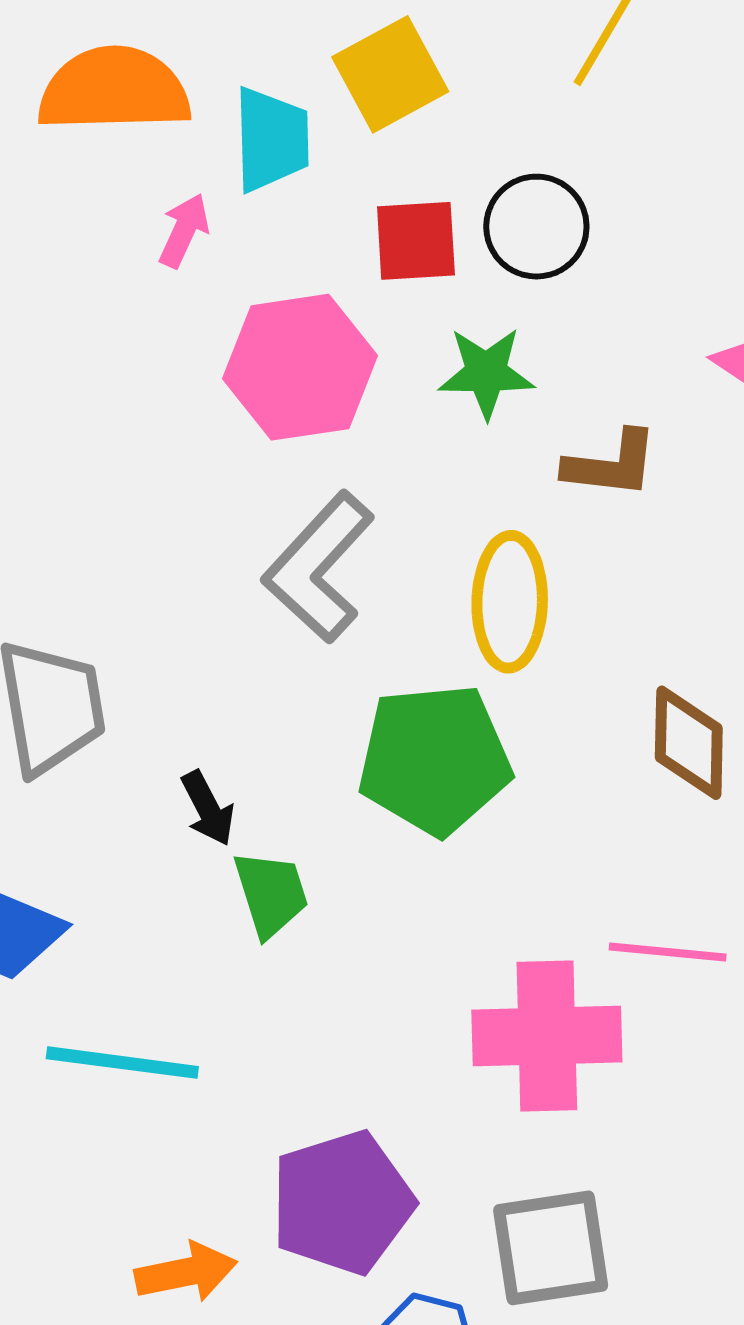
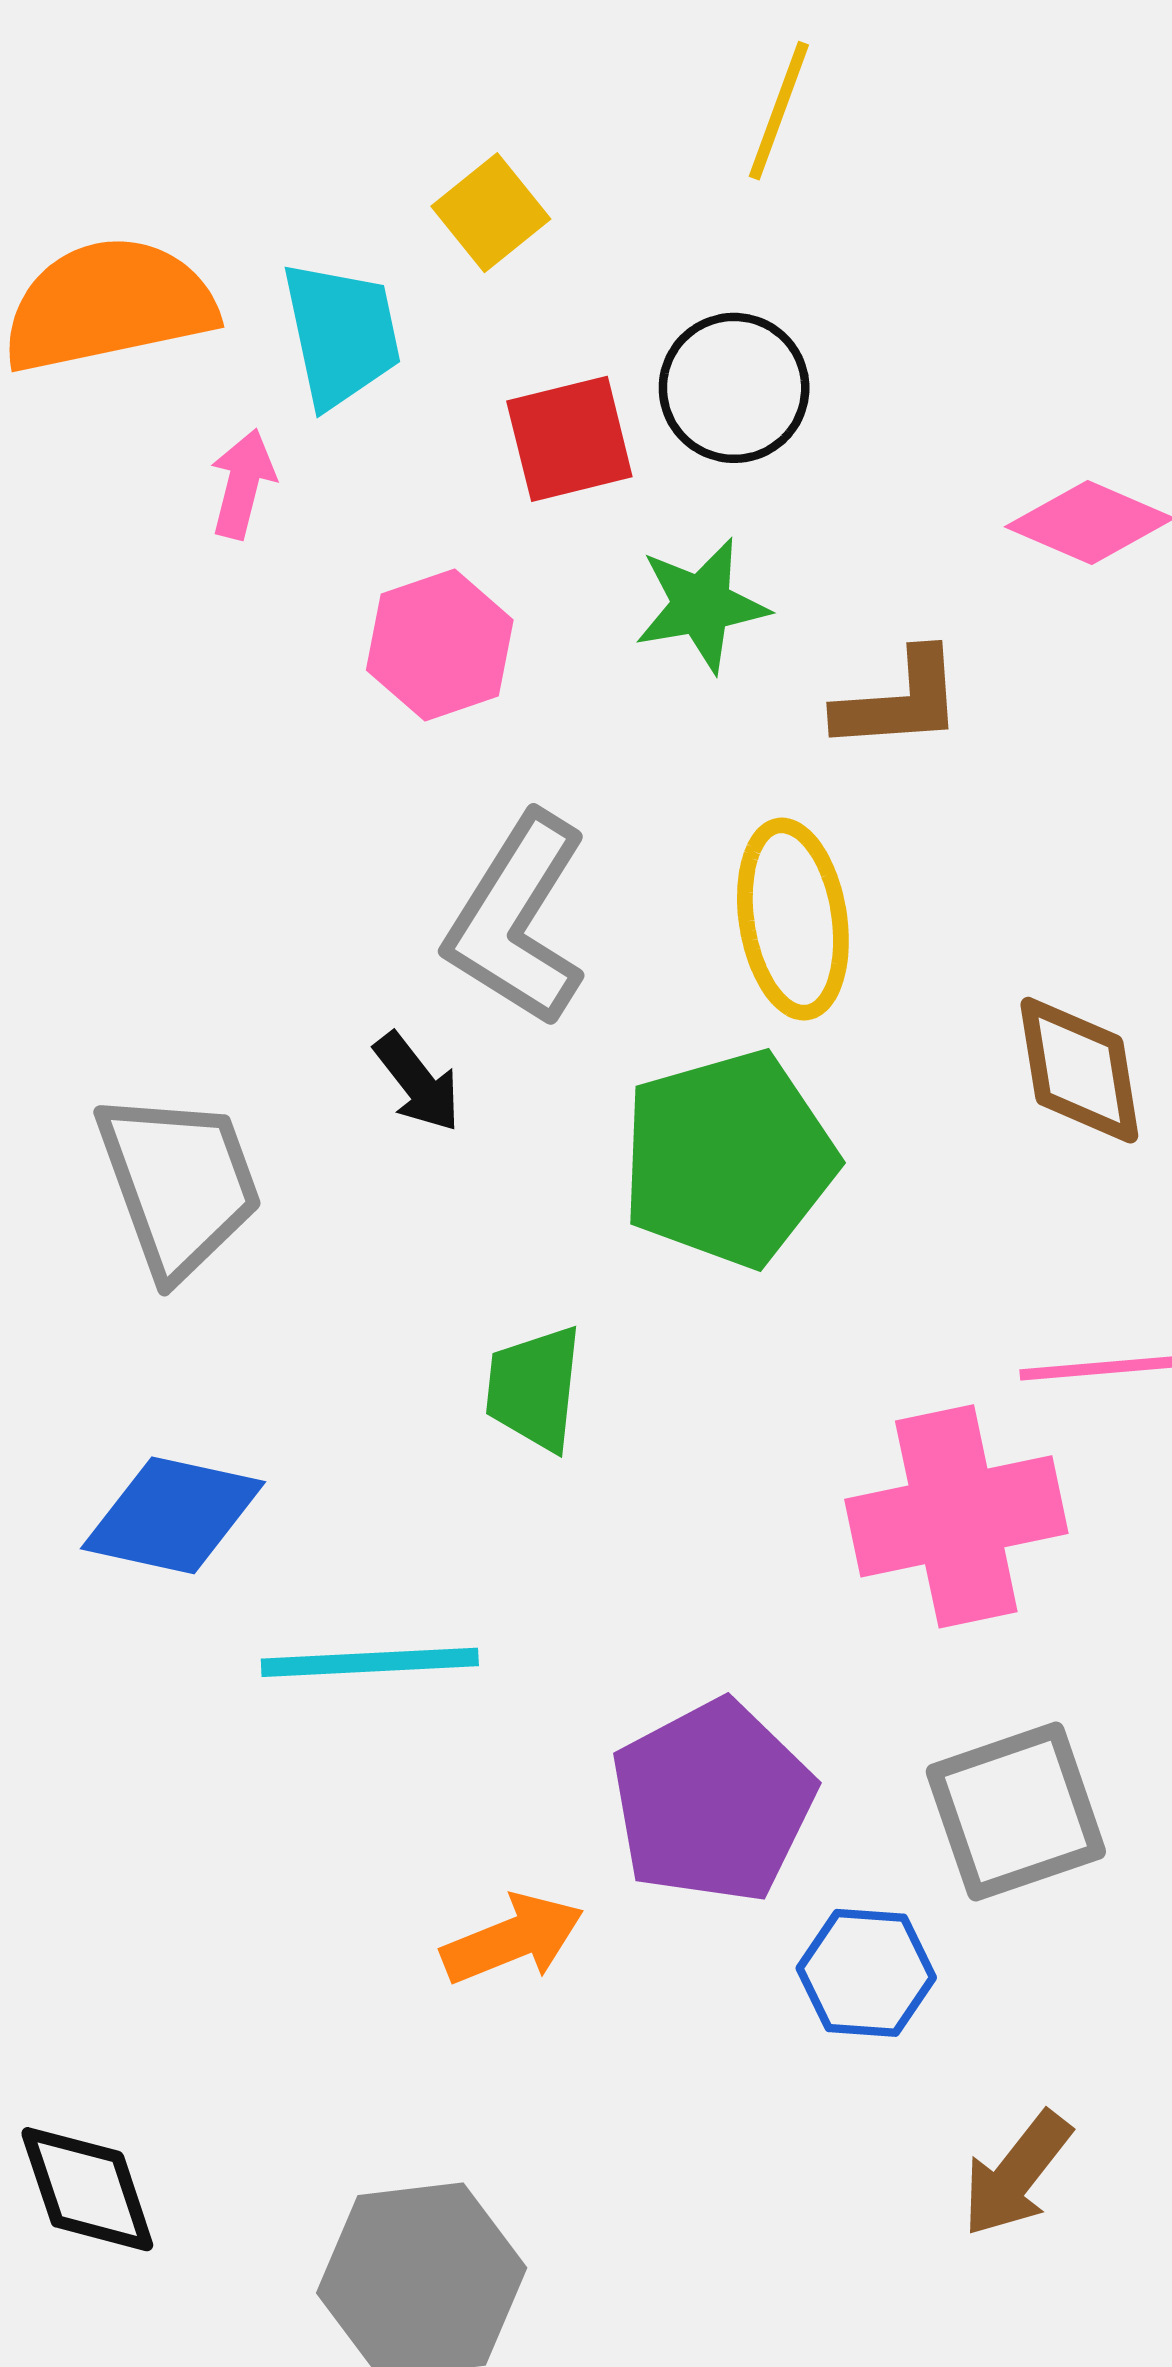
yellow square: (390, 74) -> (491, 213), size x0.7
pink hexagon: (300, 367) -> (440, 645), size x0.7
black arrow: (208, 808) -> (417, 1082), moved
green trapezoid: (271, 894) -> (534, 1388), turned -146

